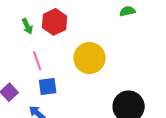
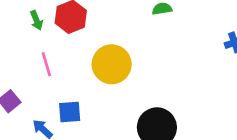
blue square: (48, 87) -> (70, 112), moved

